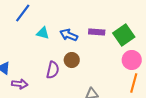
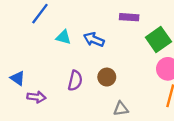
purple rectangle: (97, 32) -> (129, 17), moved
brown circle: (72, 60) -> (107, 77), moved

